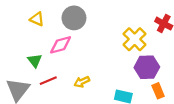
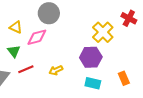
yellow triangle: (37, 19) -> (16, 27), moved
purple hexagon: (147, 67) -> (91, 57), moved

